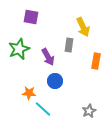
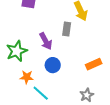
green star: (19, 49) -> (17, 51), moved
orange rectangle: (96, 61) -> (94, 64), moved, turned 56

